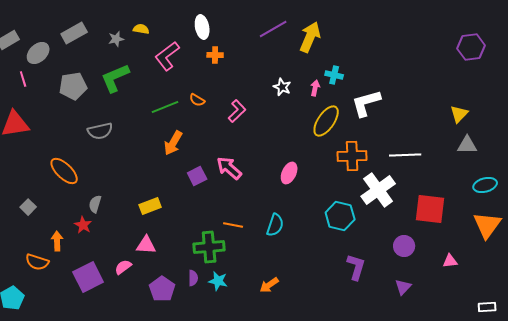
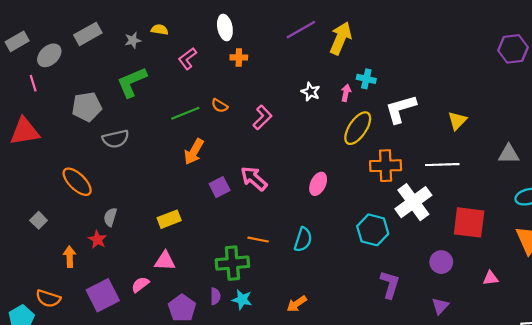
pink L-shape: (167, 56) -> (187, 59), size x0.7
gray pentagon: (73, 86) -> (87, 107), moved
yellow triangle: (459, 114) -> (457, 121), moved
orange semicircle: (37, 262) -> (48, 298), moved

